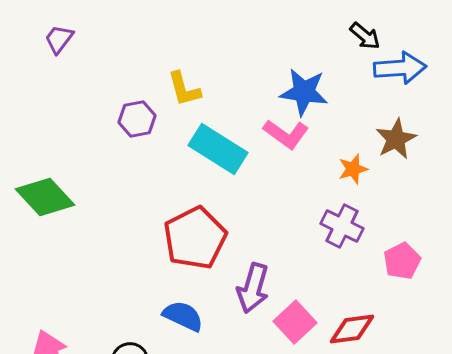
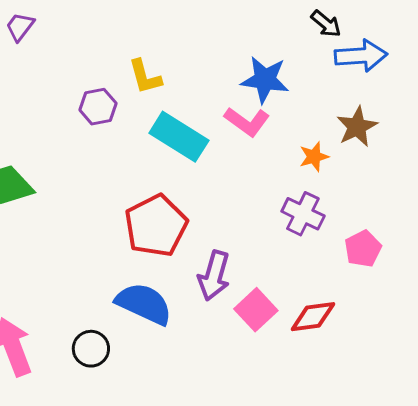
blue semicircle: (183, 316) -> (144, 304), size x1.4

